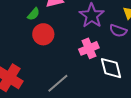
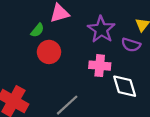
pink cross: (89, 48) -> (100, 66), turned 30

